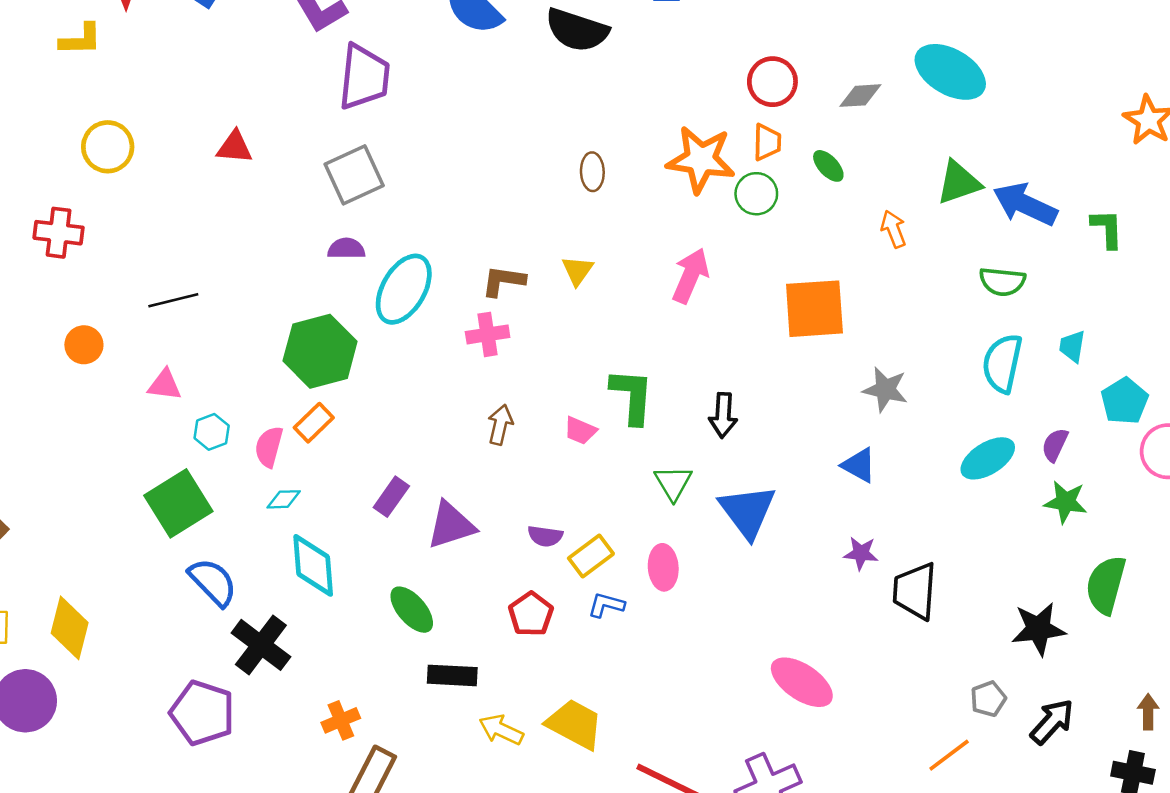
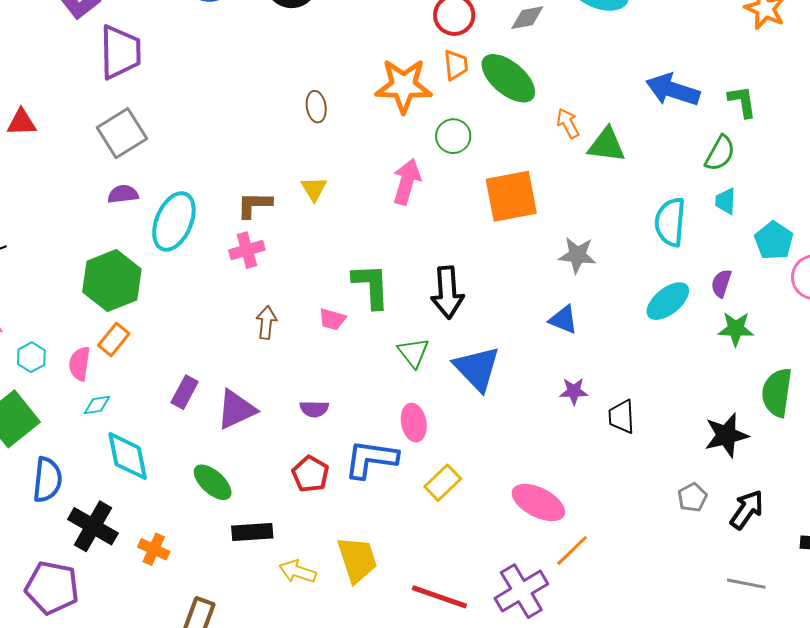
green ellipse: (828, 166) -> (508, 78), size x2.0
green triangle: (959, 182) -> (607, 145), moved, turned 33
green circle: (756, 194) -> (453, 136), moved
green semicircle: (1002, 282) -> (720, 153), moved, turned -60
black arrow: (723, 415) -> (447, 292), size x1.4
yellow rectangle: (591, 556) -> (443, 483), moved
blue semicircle: (213, 582) -> (47, 480), turned 57
black trapezoid: (915, 591) -> (622, 417), size x0.7
blue L-shape: (606, 605) -> (371, 459), size x1.8
orange cross: (341, 720) -> (154, 549), moved, turned -36
yellow trapezoid: (575, 724) -> (357, 560), turned 51
orange line: (949, 755) -> (572, 550), moved

